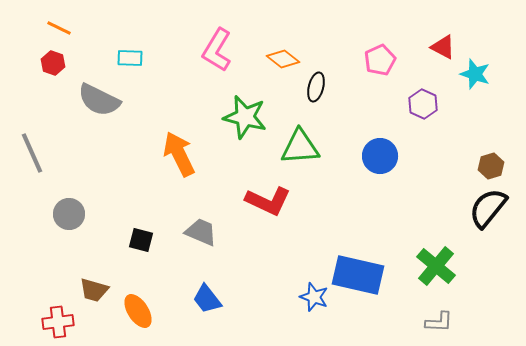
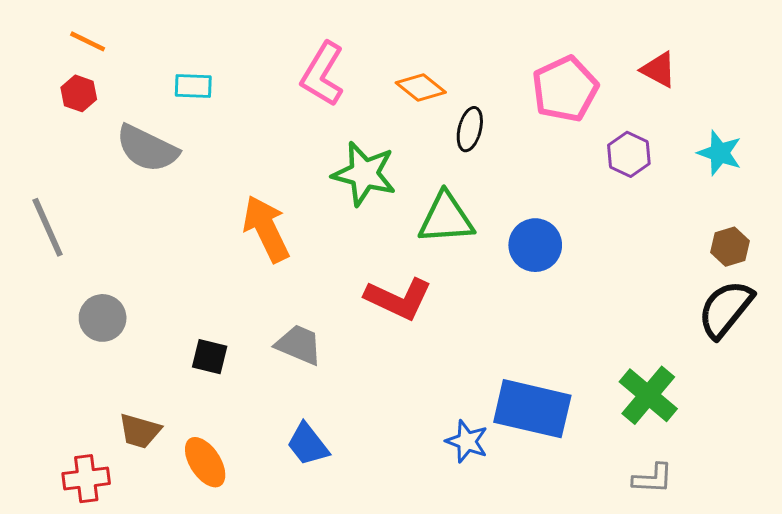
pink pentagon: (380, 60) -> (565, 89), size x1.4
cyan star: (475, 74) -> (720, 153), moved
blue circle: (380, 156) -> (535, 245), moved

